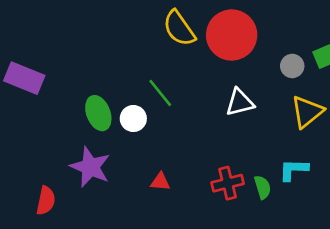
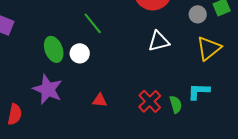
green line: (160, 93) -> (93, 23), moved
red cross: (228, 183) -> (150, 101), turned -30

